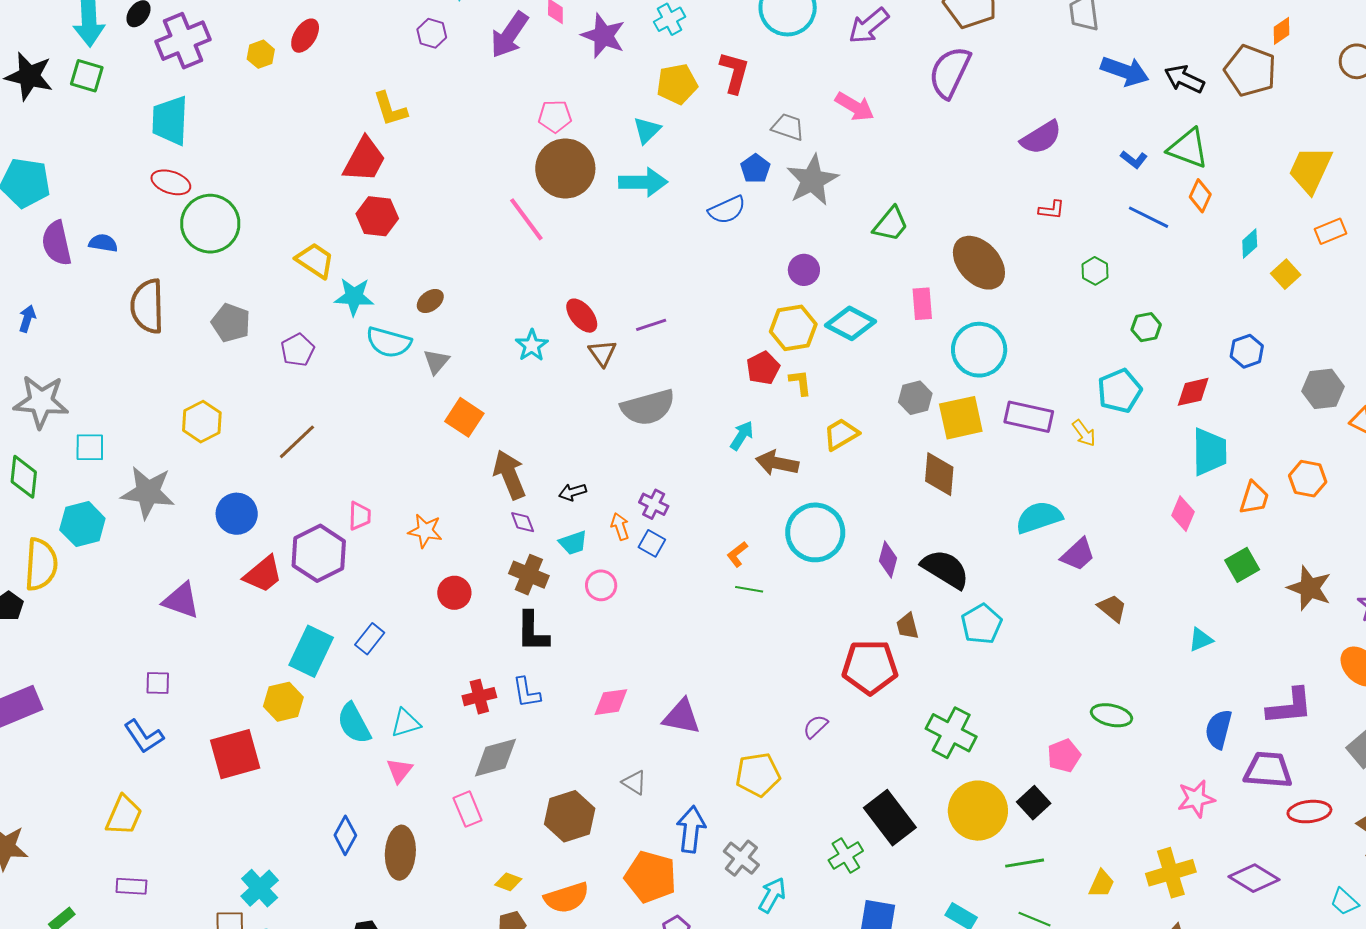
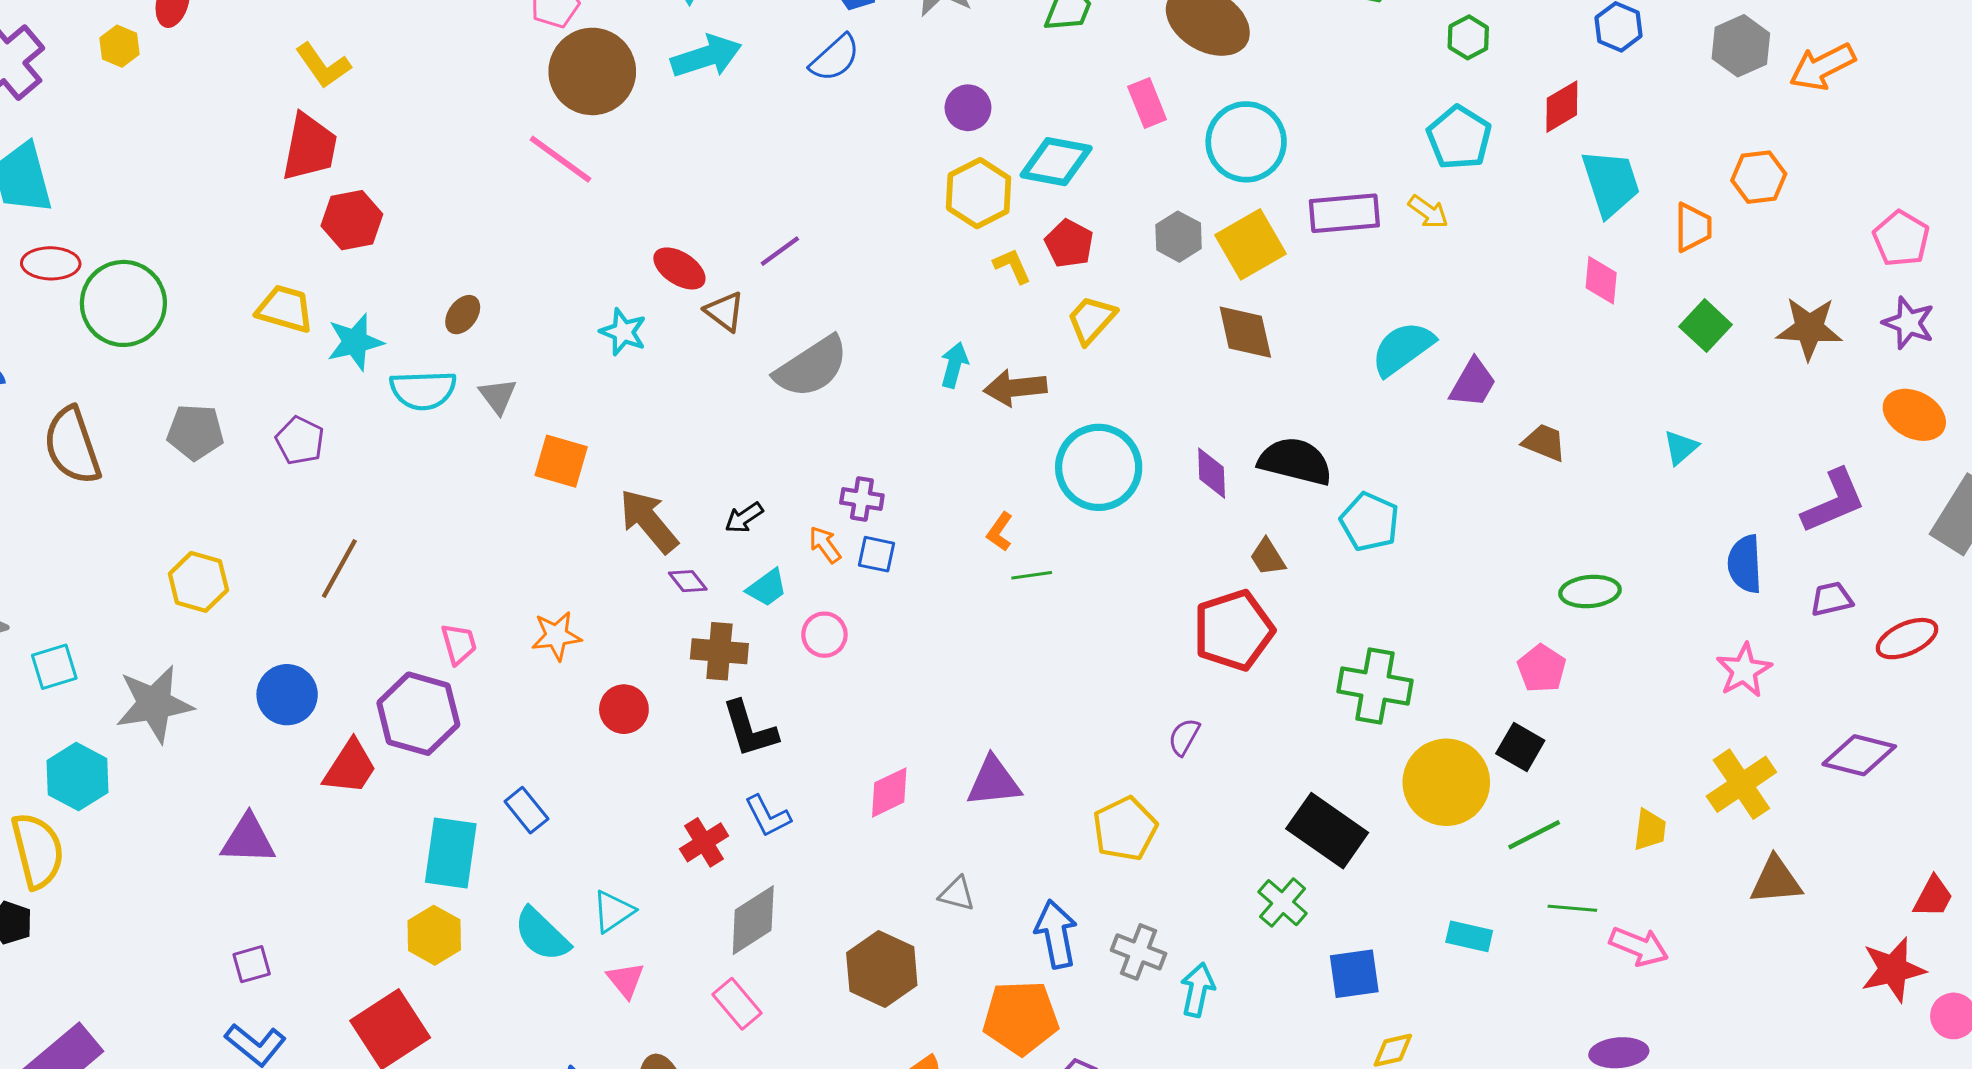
red pentagon: (763, 368) -> (1069, 244), moved
blue rectangle: (370, 639) -> (526, 810), turned -60
purple trapezoid: (1268, 770) -> (1831, 599), size x0.6

